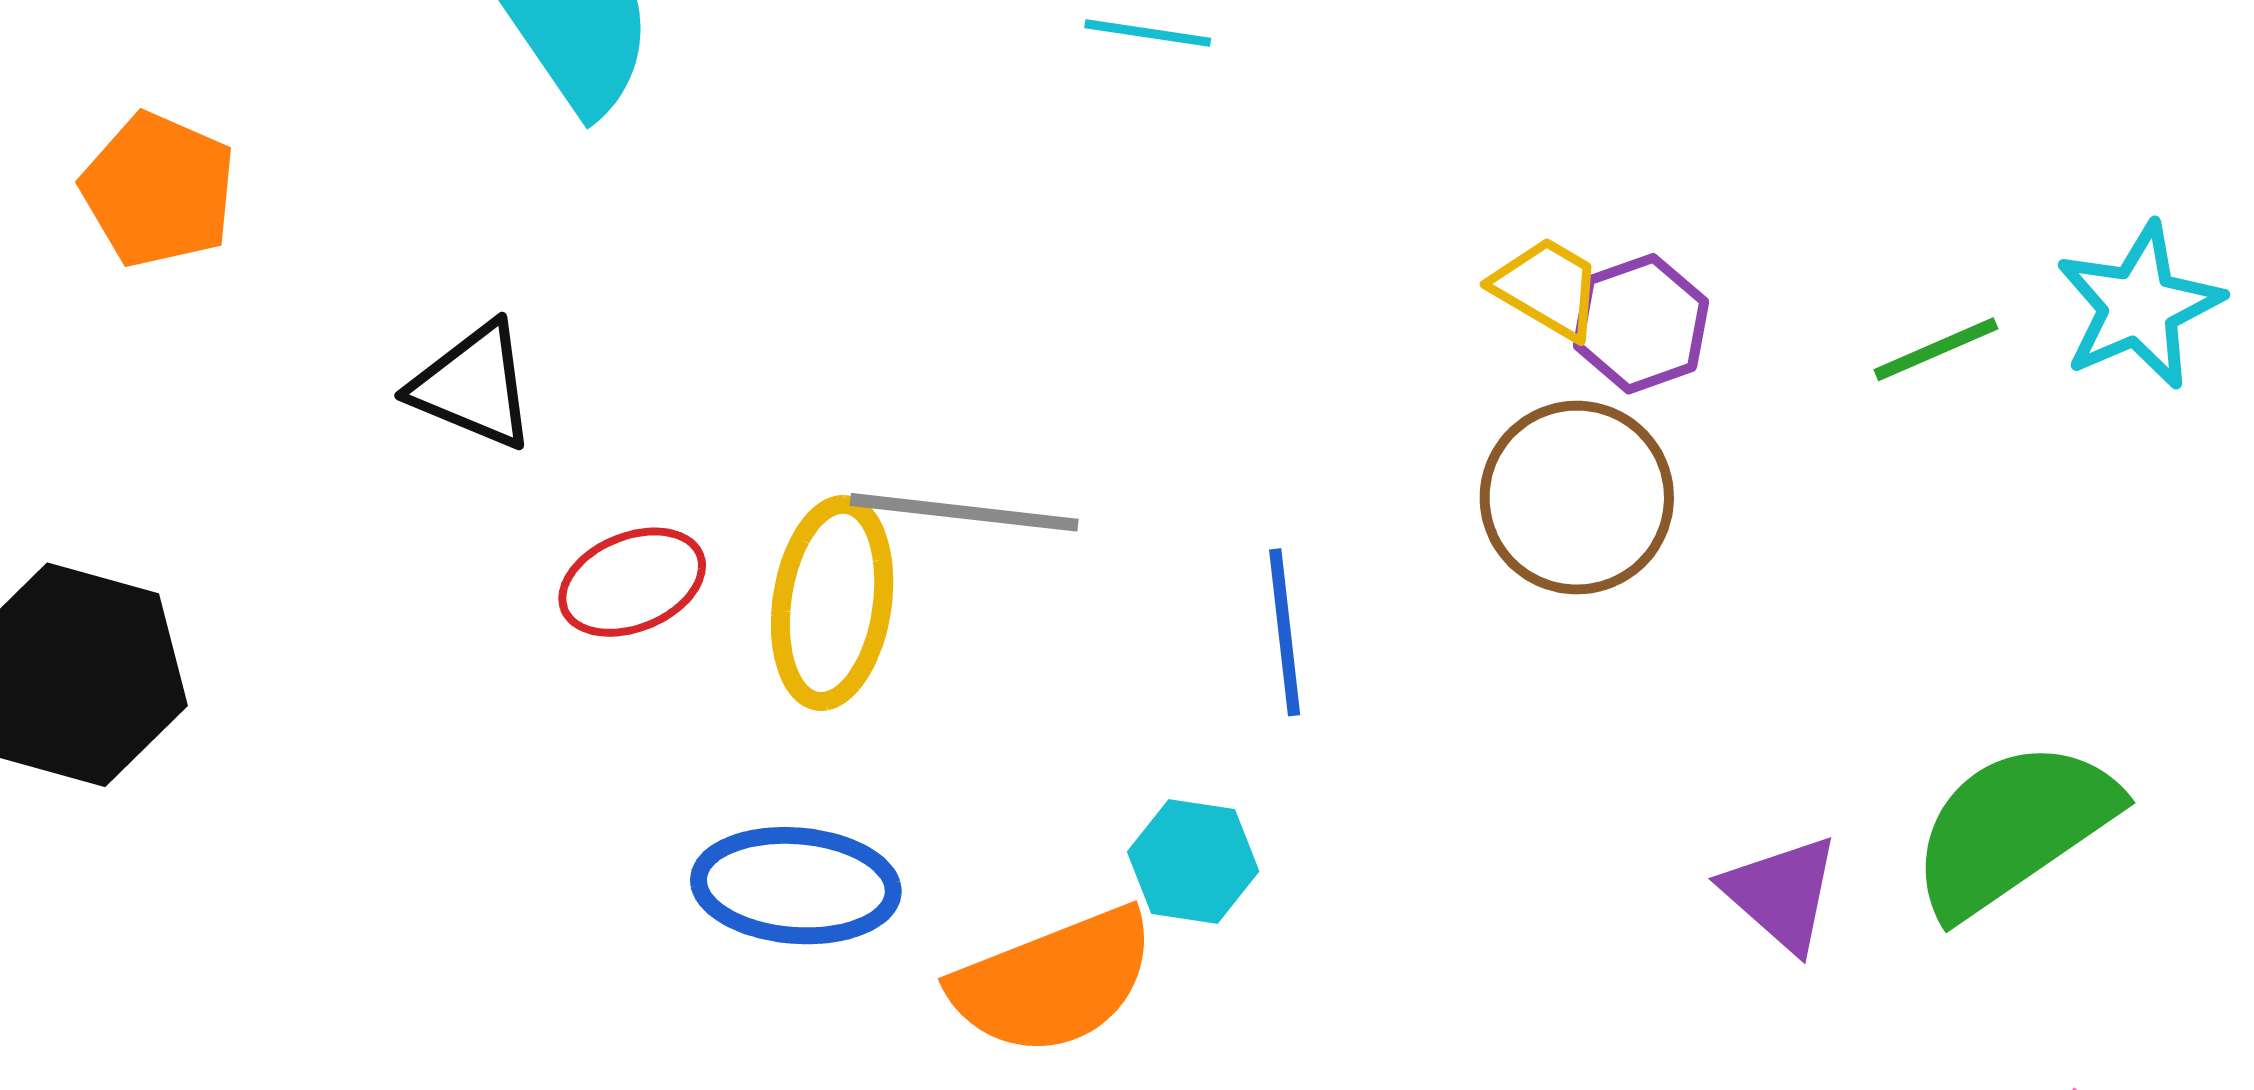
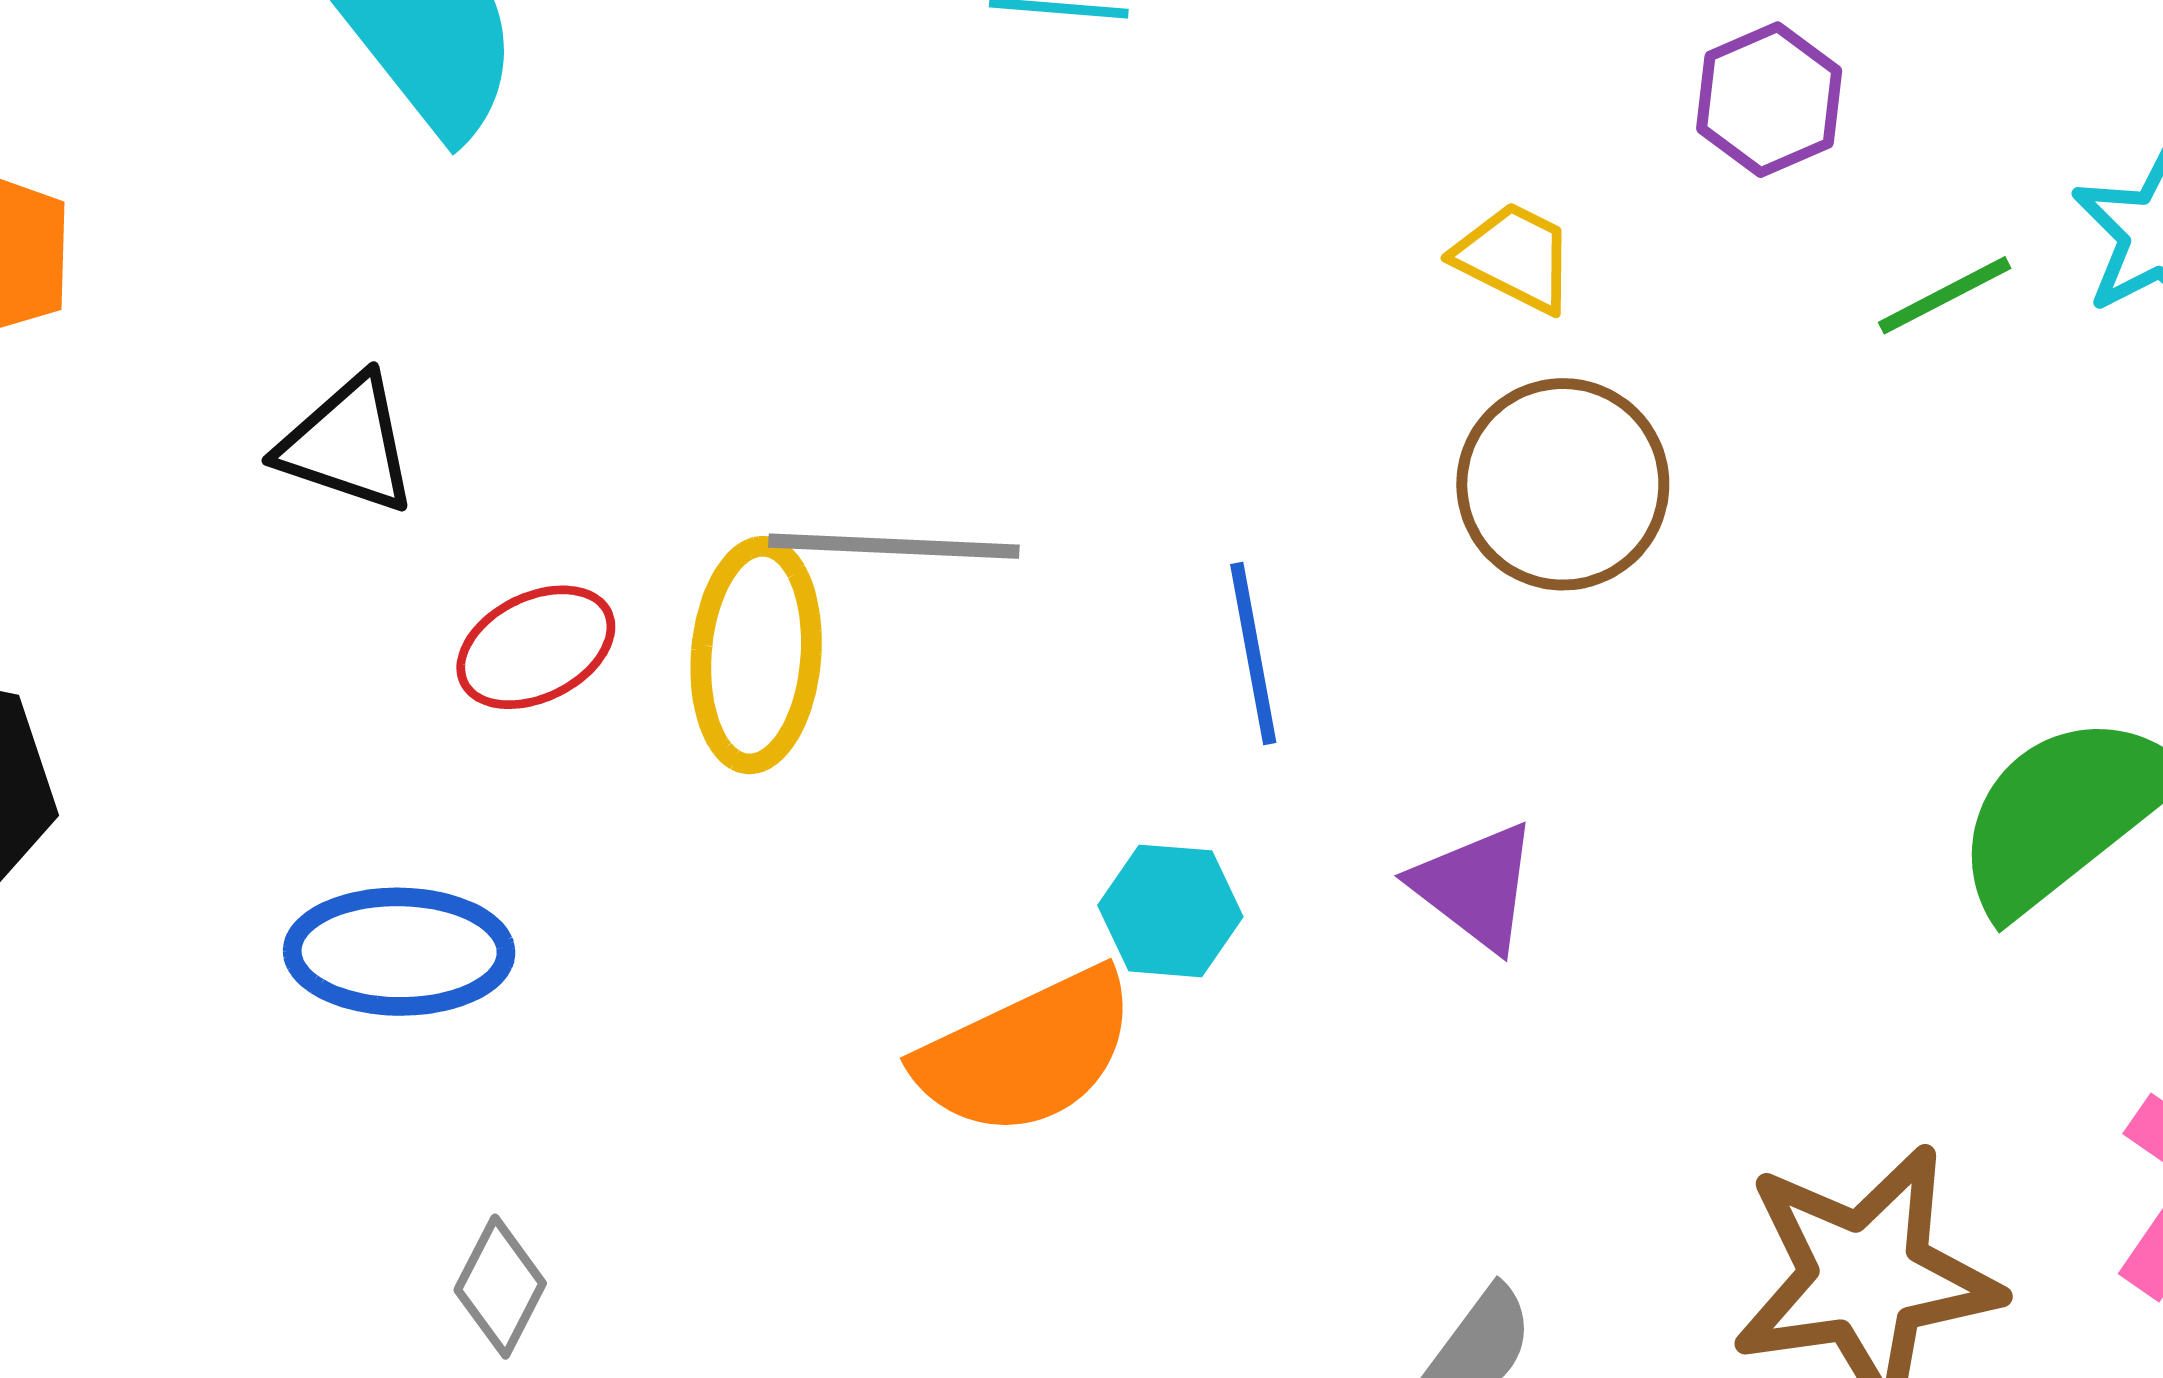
purple hexagon: (1641, 324) -> (1769, 100), moved
blue ellipse: (796, 886) -> (399, 952), moved
purple triangle: (1781, 893) -> (1475, 886), moved

